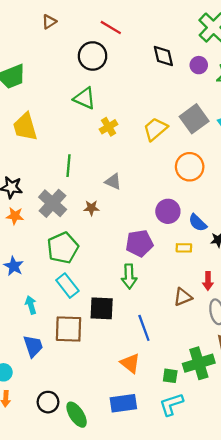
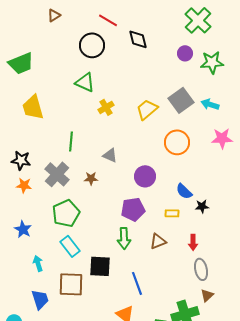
black diamond: (163, 56) -> (138, 39), moved
purple circle: (168, 211) -> (145, 176), moved
brown triangle: (183, 297) -> (158, 241), moved

